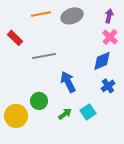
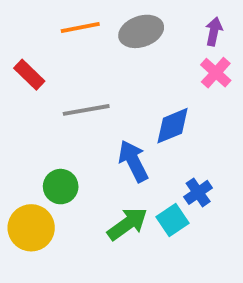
blue diamond: (102, 61) -> (173, 126), moved
blue cross: (108, 86) -> (198, 192), moved
green circle: (39, 101) -> (61, 187), moved
green arrow: (65, 114) -> (127, 224), size x1.5

